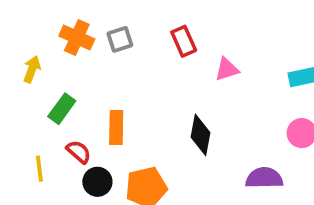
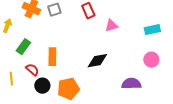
black diamond: (201, 135) -> (97, 61), turned 70

